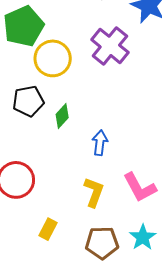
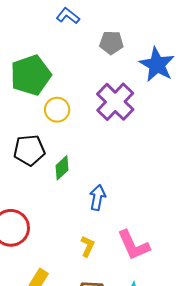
yellow circle: (53, 58) -> (57, 110), size x0.7
yellow L-shape: (94, 192) -> (87, 246), size x0.7

